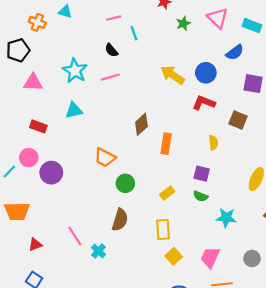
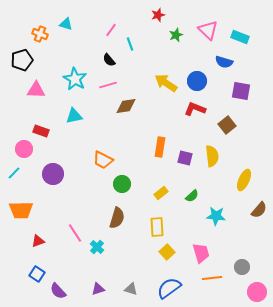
pink line: (114, 18) -> (111, 30), turned -40
blue semicircle: (235, 52) -> (224, 62), turned 54
brown square: (238, 120) -> (227, 125), turned 30
brown diamond: (141, 124) -> (126, 106), moved, turned 35
yellow semicircle: (213, 143) -> (212, 156), moved, size x1.5
pink circle: (29, 158) -> (24, 149), moved
purple square: (202, 174) -> (185, 158), moved
green semicircle: (200, 196) -> (192, 196), turned -64
pink trapezoid: (210, 257) -> (201, 253), turned 140
gray circle: (252, 258) -> (242, 267), moved

